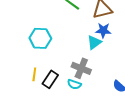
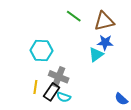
gray cross: (81, 68) -> (59, 77), moved
cyan semicircle: (74, 84) -> (64, 97), moved

